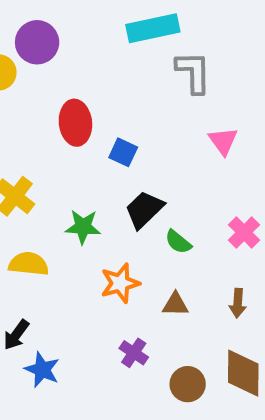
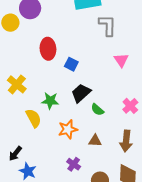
yellow semicircle: (29, 264) -> (34, 118), moved, turned 54
brown arrow: (238, 303) -> (126, 141), size x1.5

